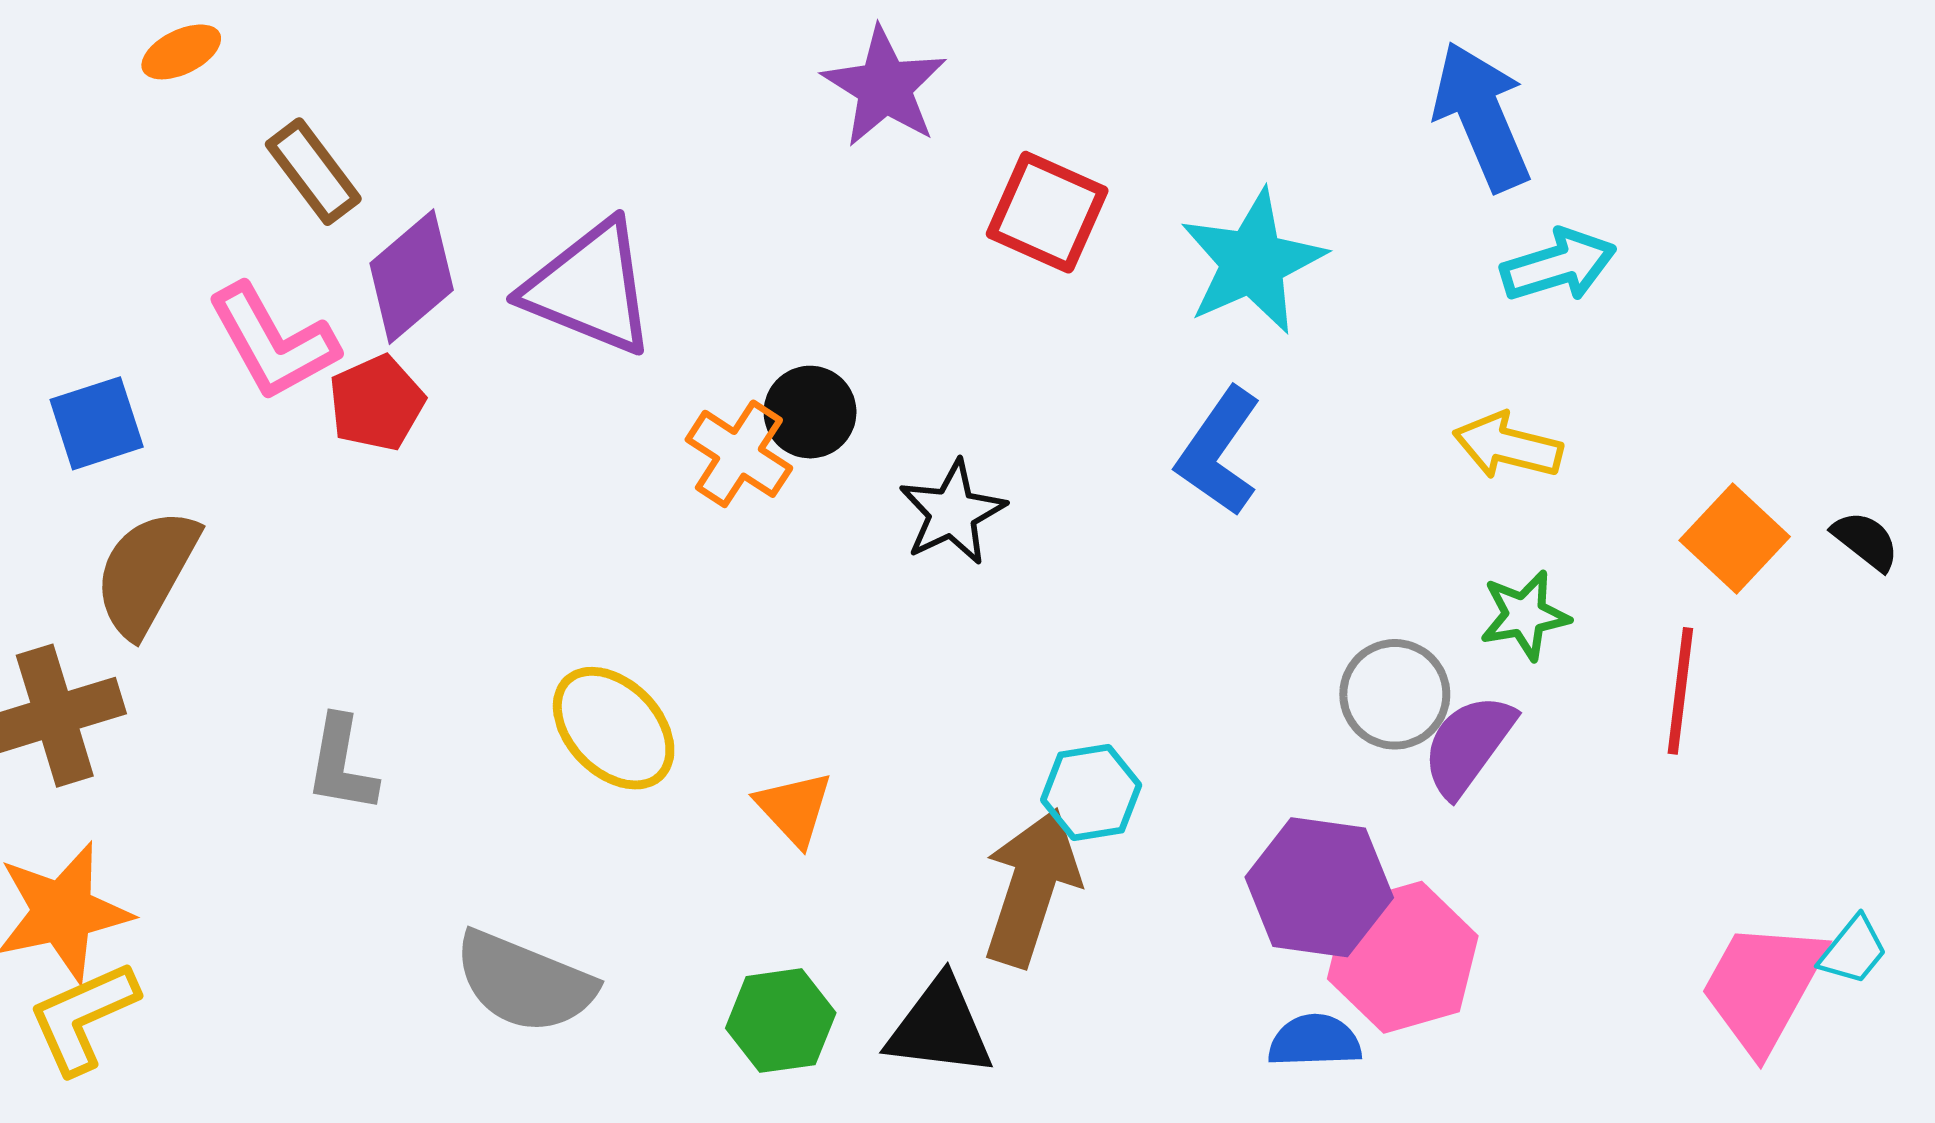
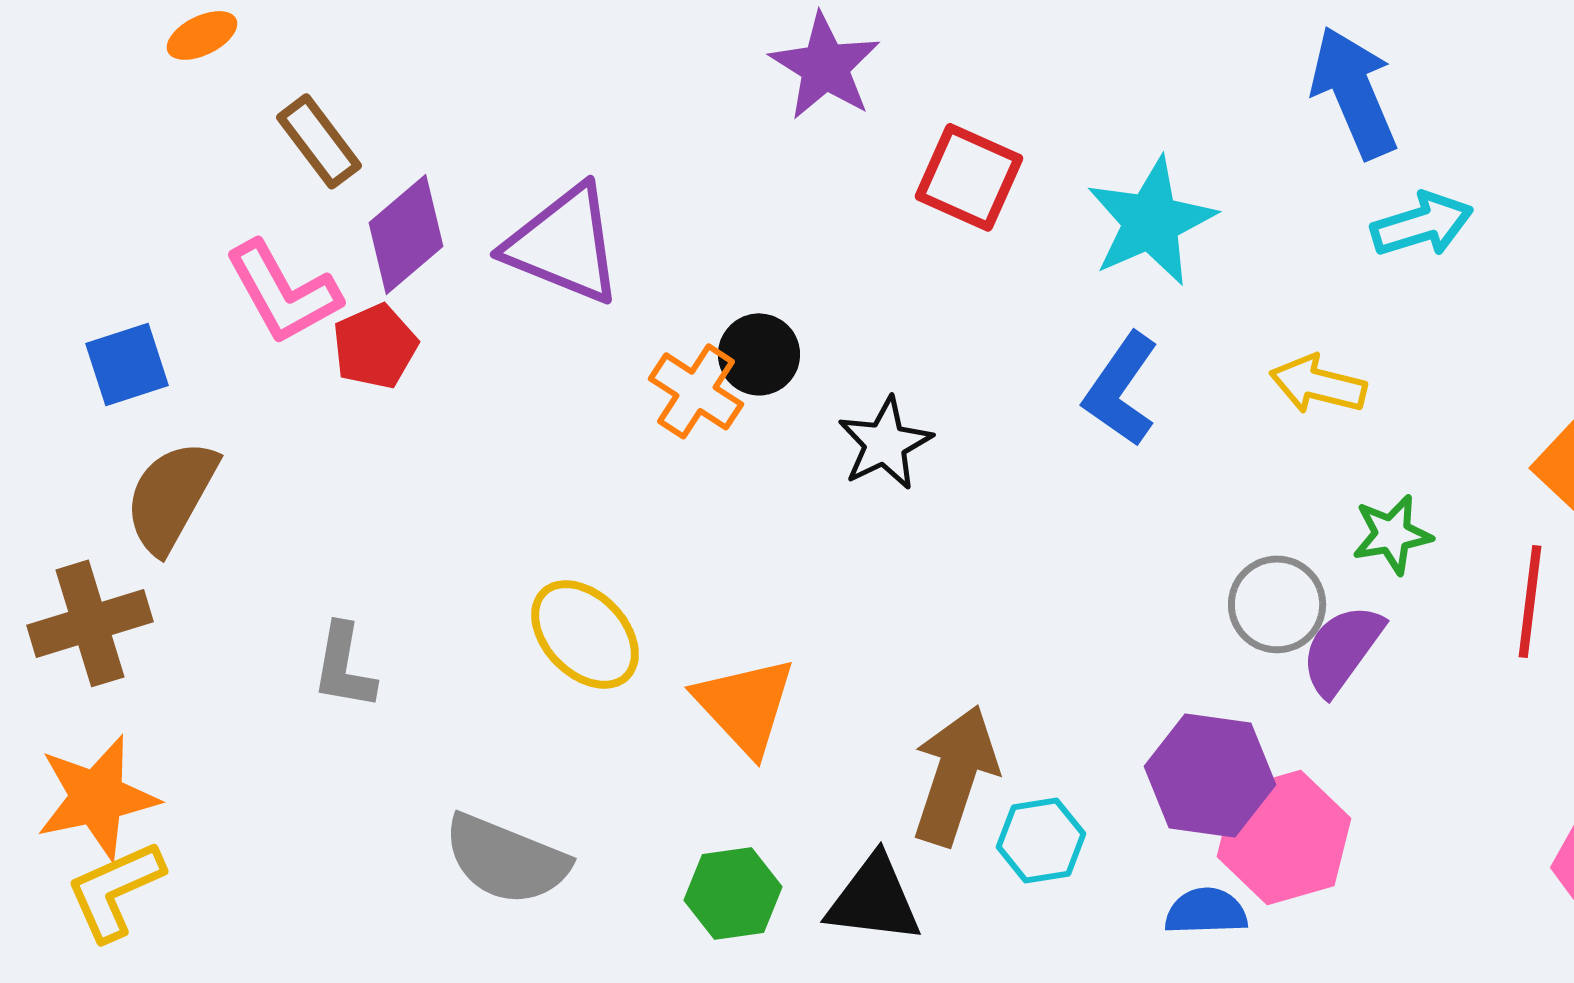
yellow arrow: (1508, 446) -> (1318, 384), moved
cyan hexagon: (1091, 792) -> (1041, 840), moved
orange triangle: (794, 808) -> (745, 705), size x1.5

